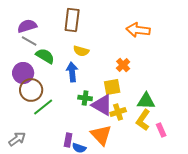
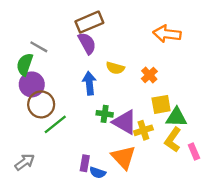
brown rectangle: (72, 20) -> (89, 22), turned 60
purple semicircle: (27, 26) -> (87, 43), moved, turned 78
yellow semicircle: (81, 51) -> (115, 68), moved
green semicircle: (45, 56) -> (25, 64), moved, turned -102
yellow square: (112, 87) -> (161, 104), moved

